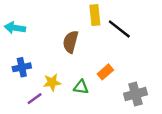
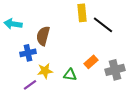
brown semicircle: (71, 42) -> (43, 36), moved
blue cross: (22, 67) -> (28, 53), moved
gray cross: (136, 94) -> (115, 70), moved

